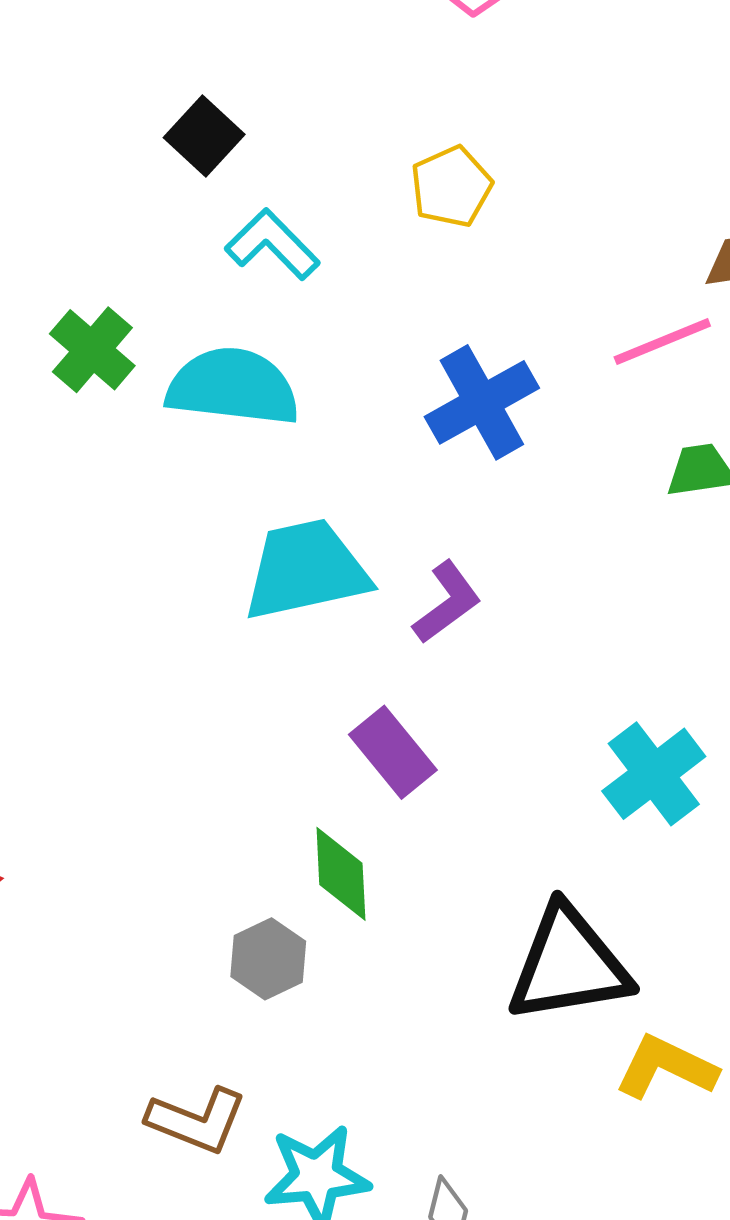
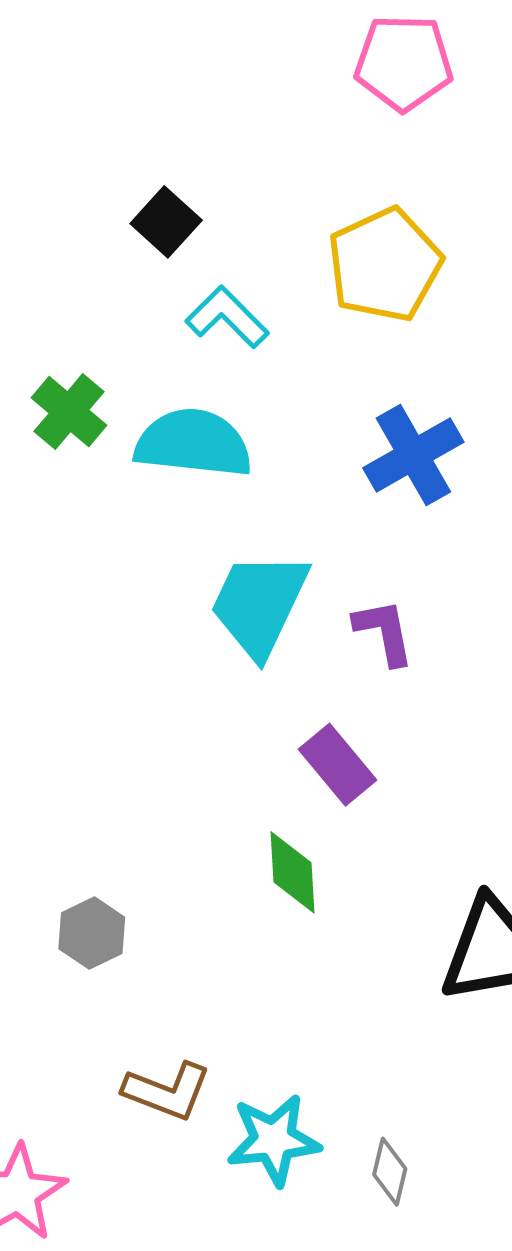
yellow pentagon: (451, 187) -> (385, 265), size x1.6
cyan trapezoid: (306, 570) -> (259, 604), turned -52
purple L-shape: (447, 602) -> (384, 632), turned -64
gray hexagon: (268, 959) -> (92, 933), moved

